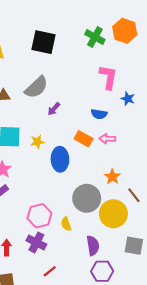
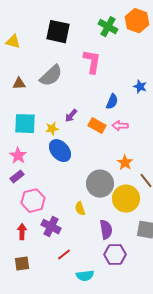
pink L-shape: (108, 77) -> (92, 62), moved
purple arrow: (54, 109) -> (71, 116), moved
blue semicircle: (99, 114) -> (112, 102), turned -77
blue ellipse: (60, 159) -> (60, 151), moved, turned -40
pink hexagon: (39, 216) -> (33, 201), moved

